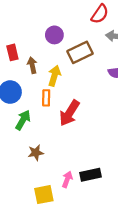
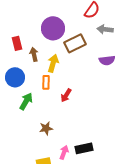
purple circle: (54, 35) -> (53, 28), size x1.5
red arrow: (70, 113) -> (66, 95), size x0.6
brown star: (36, 153) -> (46, 128), moved

